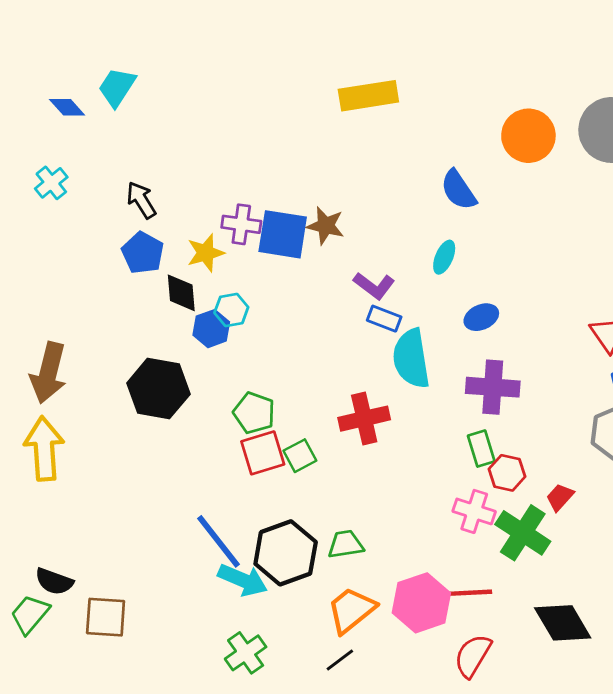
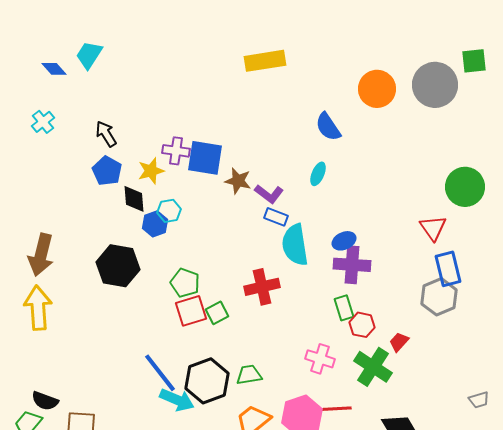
brown star: (326, 226) -> (238, 181), moved
blue ellipse: (481, 317) -> (344, 241), moved
pink cross: (474, 511) -> (320, 359), moved

